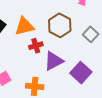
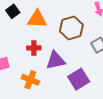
red cross: (36, 46) -> (34, 48), moved

